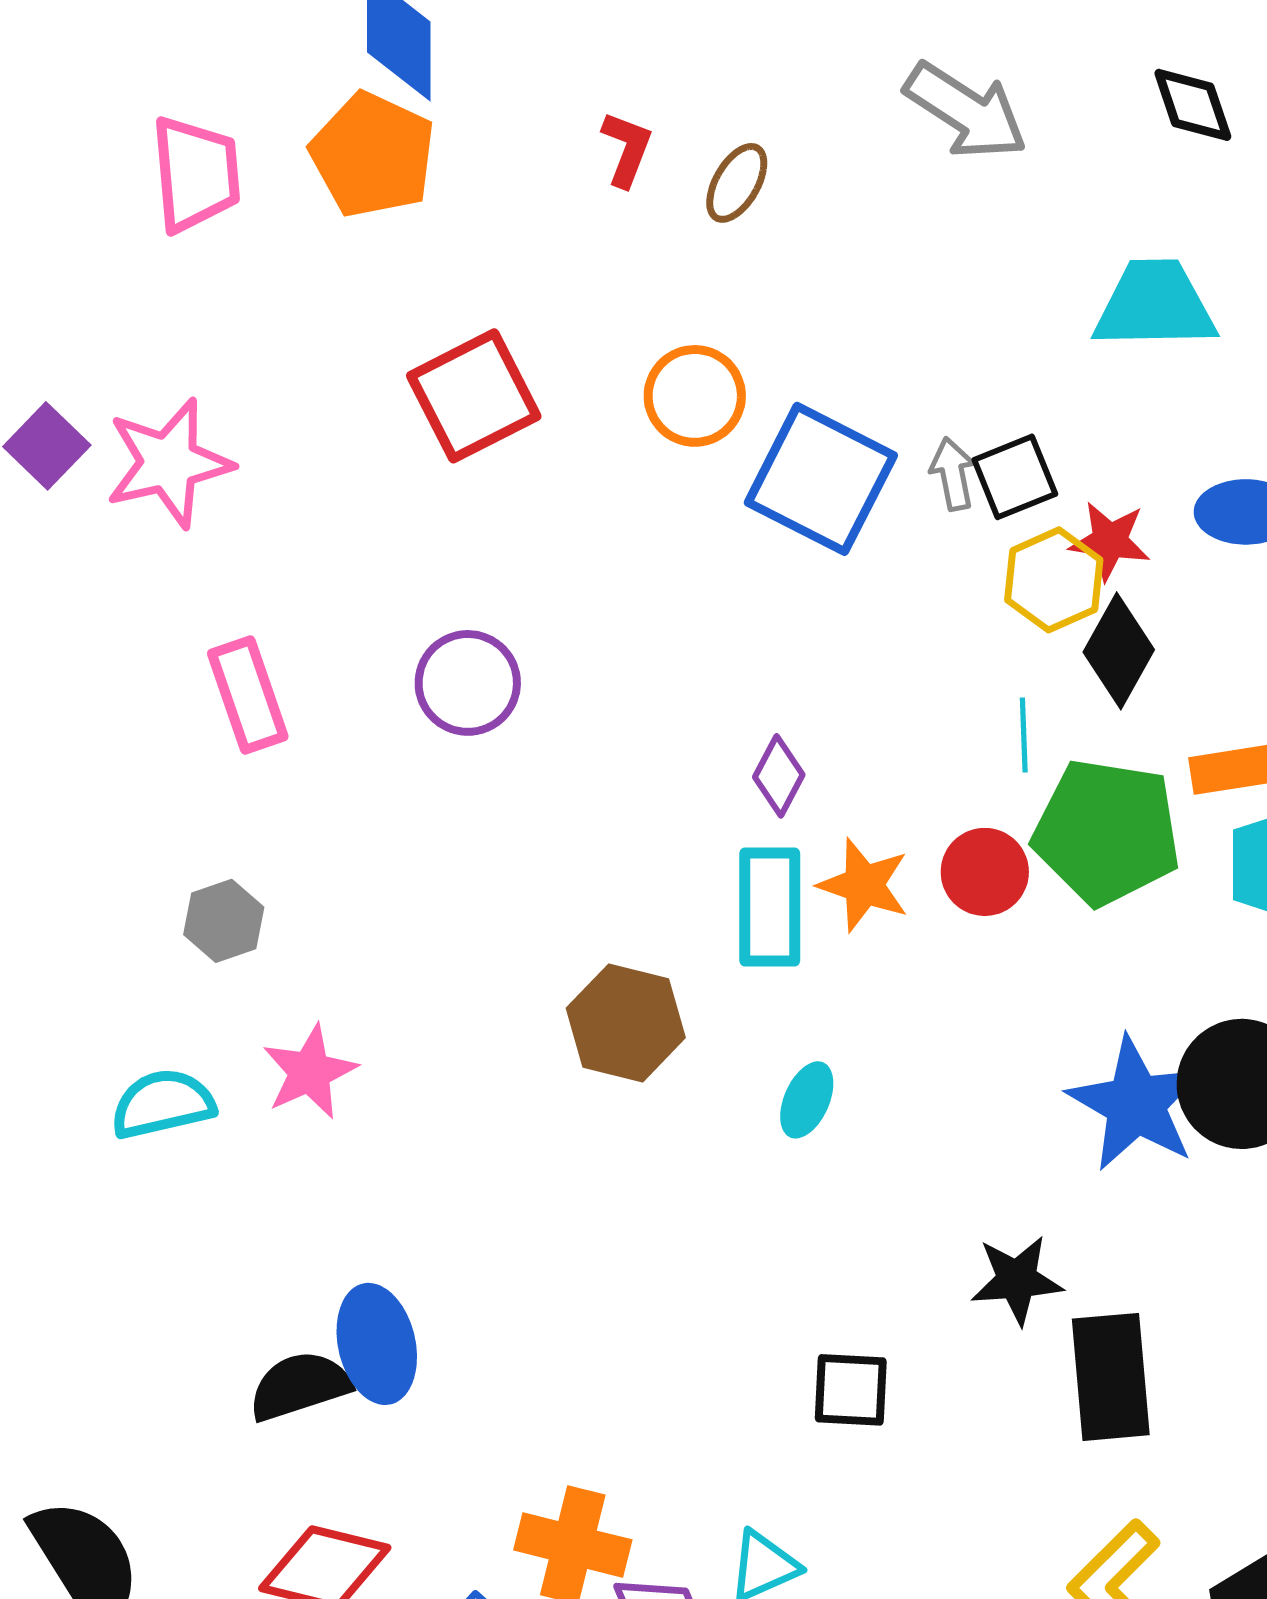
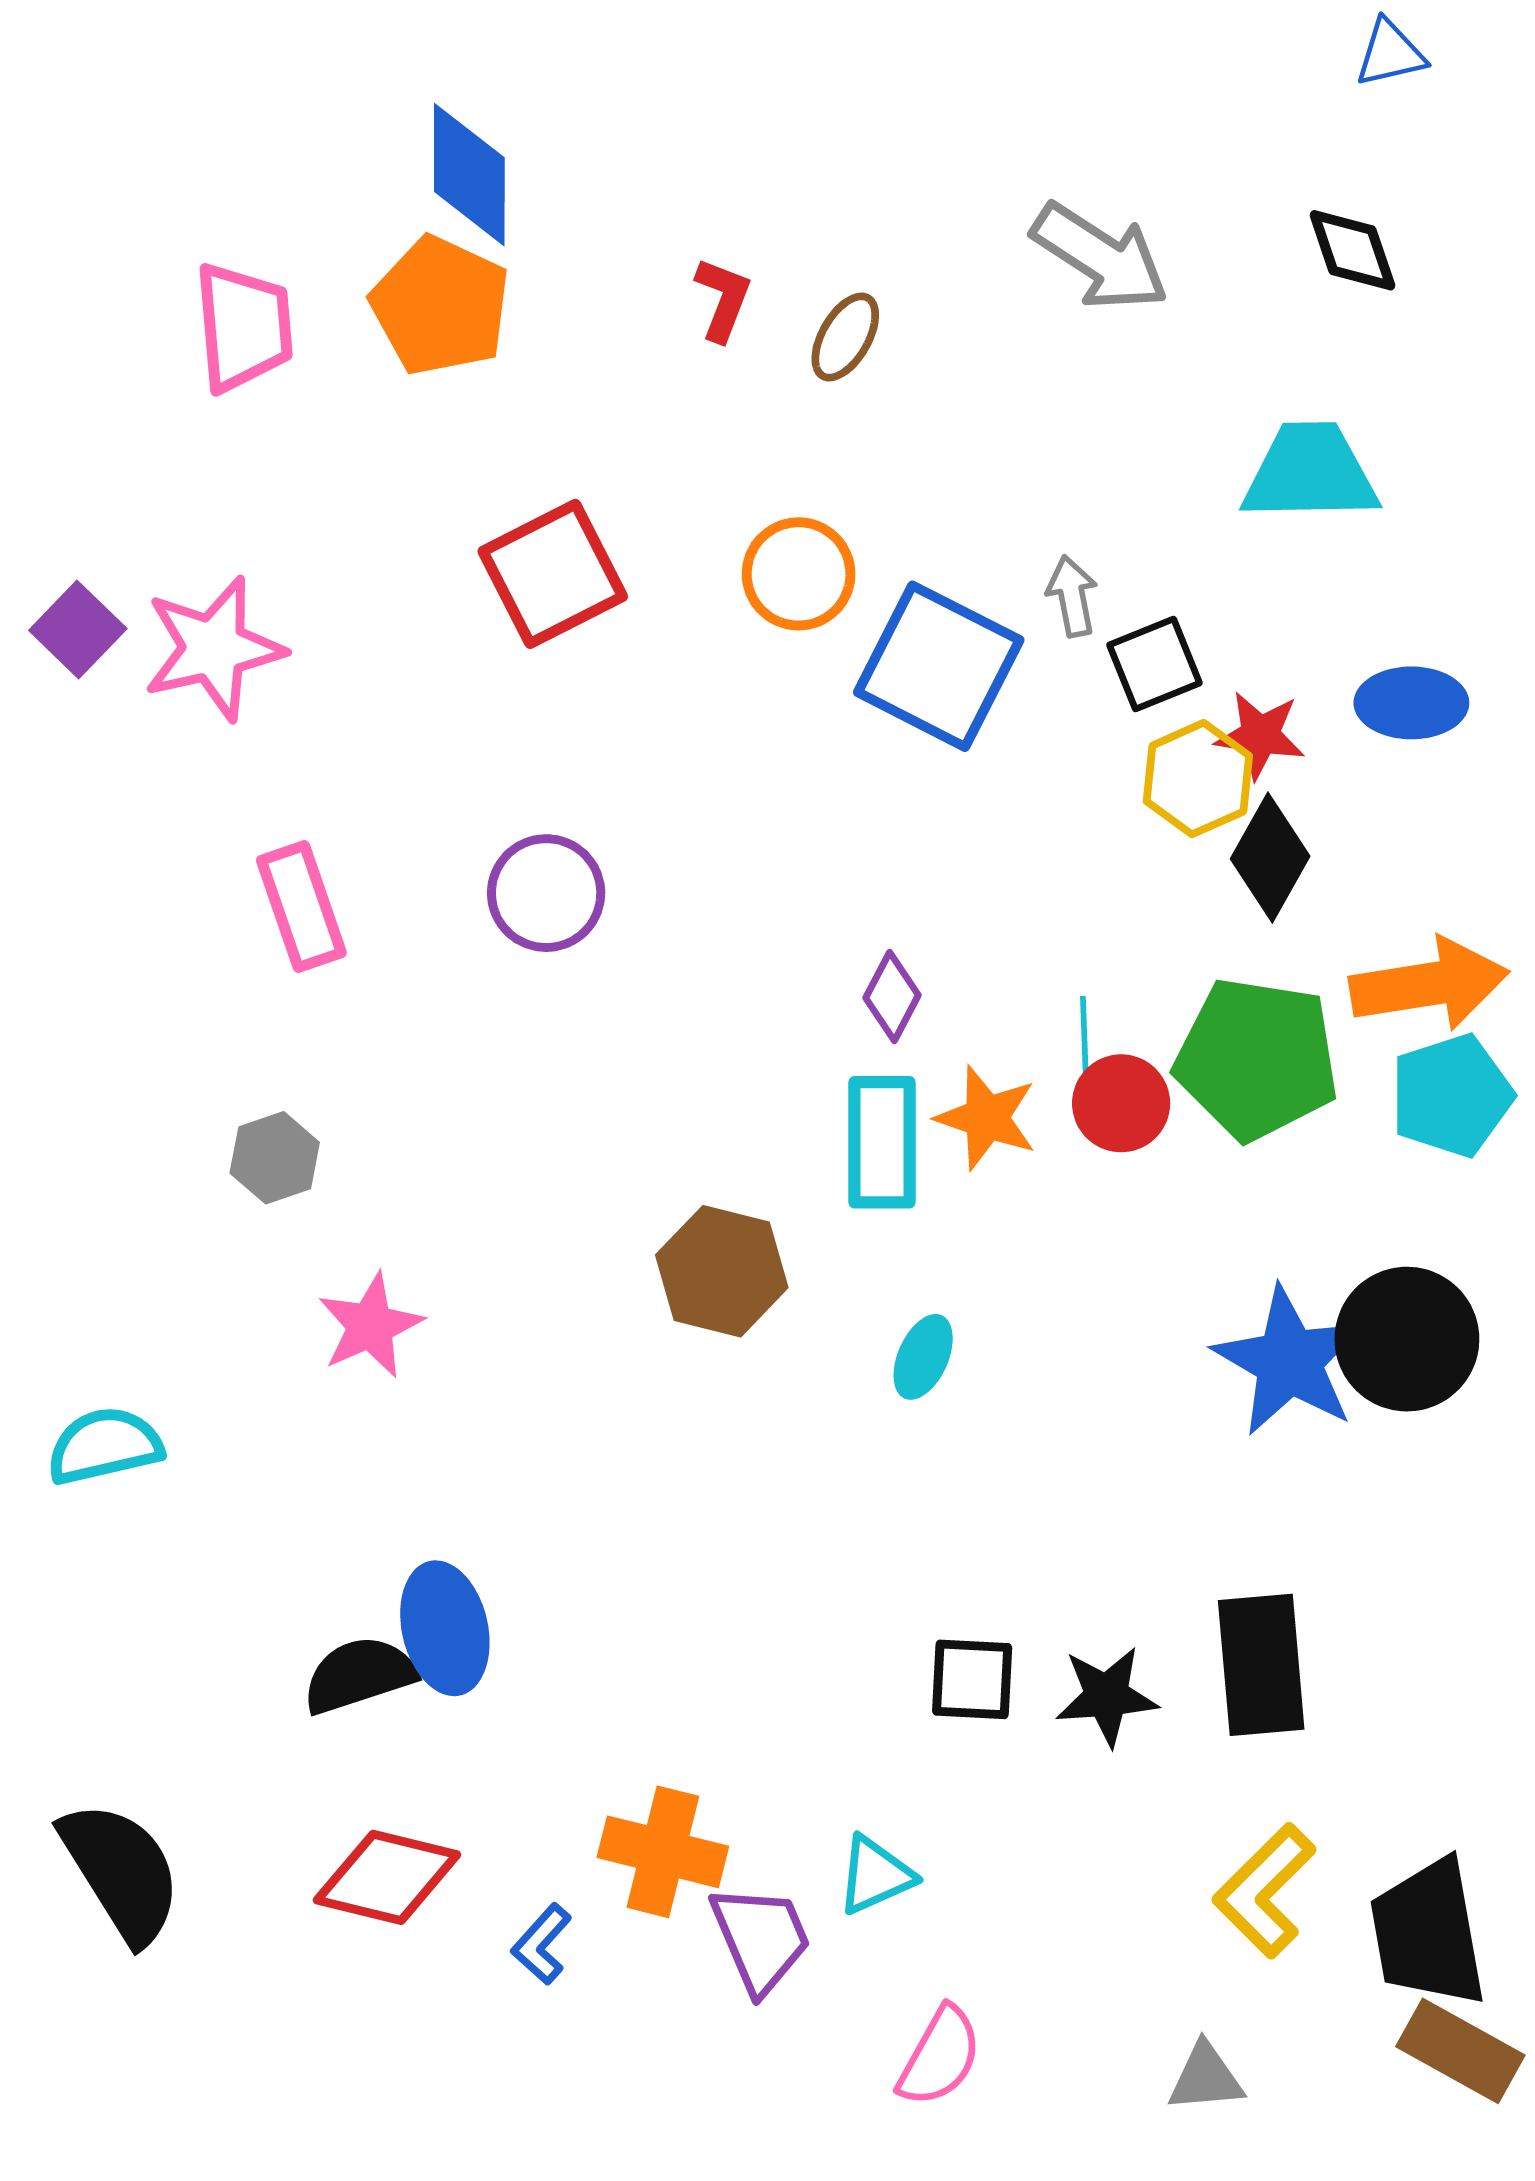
gray arrow: (953, 474) -> (1072, 596), moved
cyan line: (1024, 735) -> (1084, 1038), moved
cyan semicircle: (163, 1104) -> (105, 1446), moved
black star: (1017, 1280) -> (1107, 1696), moved

